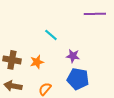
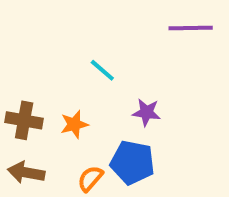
blue pentagon: (78, 79) -> (132, 163), moved

